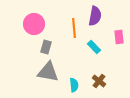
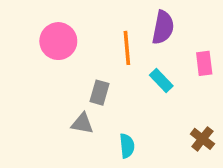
gray rectangle: (46, 47) -> (99, 93), moved
gray triangle: (48, 72) -> (82, 123), size x0.6
brown cross: (99, 81) -> (202, 139), moved

